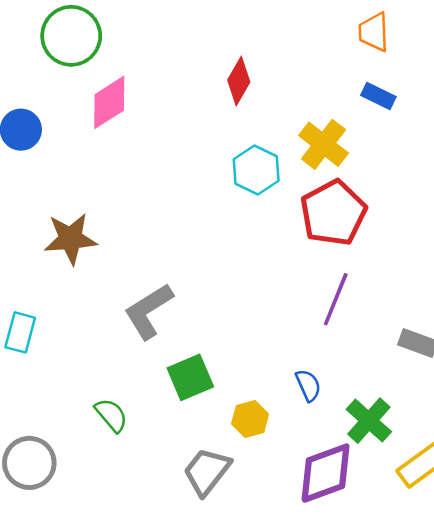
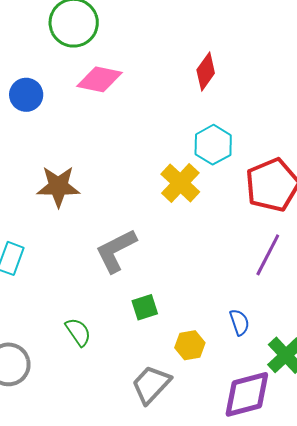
pink diamond: (109, 102) -> (99, 79), turned 39
yellow cross: (324, 144) -> (180, 183), moved
green square: (190, 377) -> (145, 307), size x0.7

